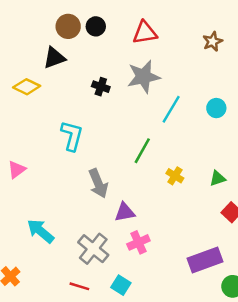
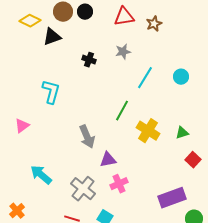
brown star: (213, 41) -> (154, 24), moved
gray star: (143, 77) -> (123, 52), size x0.6
yellow diamond: (27, 87) -> (30, 21), moved
cyan L-shape: (72, 136) -> (51, 92), moved
yellow cross: (175, 176) -> (148, 131), size x1.6

